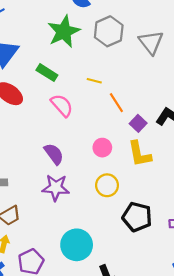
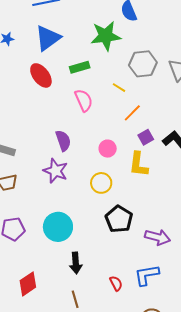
gray hexagon: (109, 31) -> (143, 64), moved
green rectangle: (47, 73) -> (80, 67), turned -66
orange line: (116, 103) -> (132, 113), turned 60

